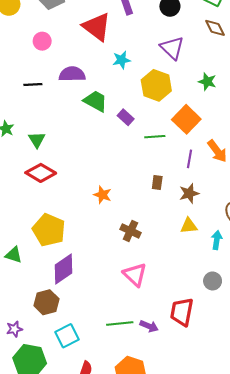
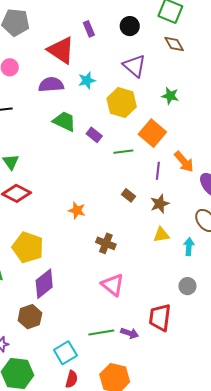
purple semicircle: (72, 74) -> (51, 85), moved
brown rectangle: (157, 182) -> (128, 195), turned -56
cyan square: (67, 336) -> (65, 353), moved

